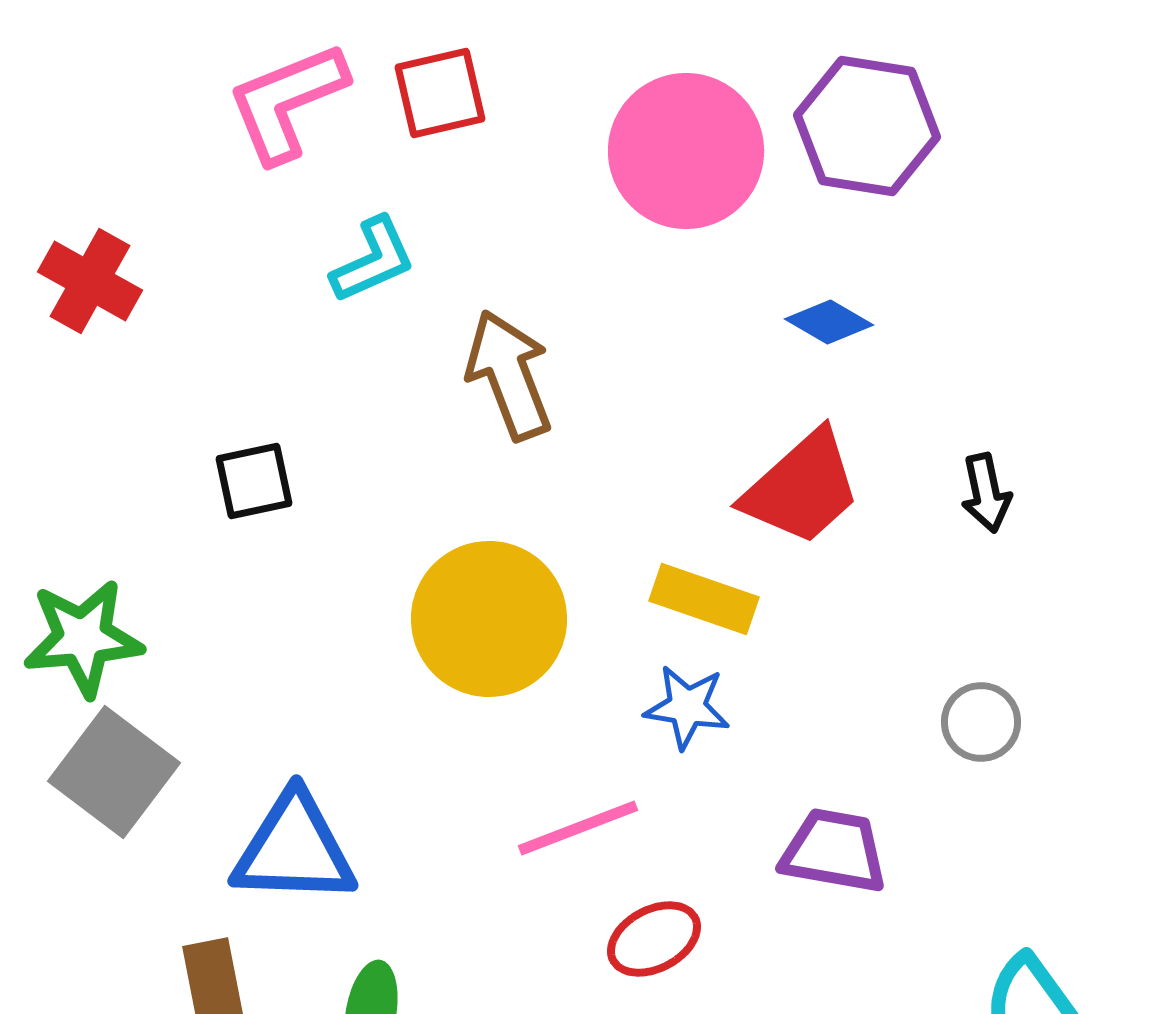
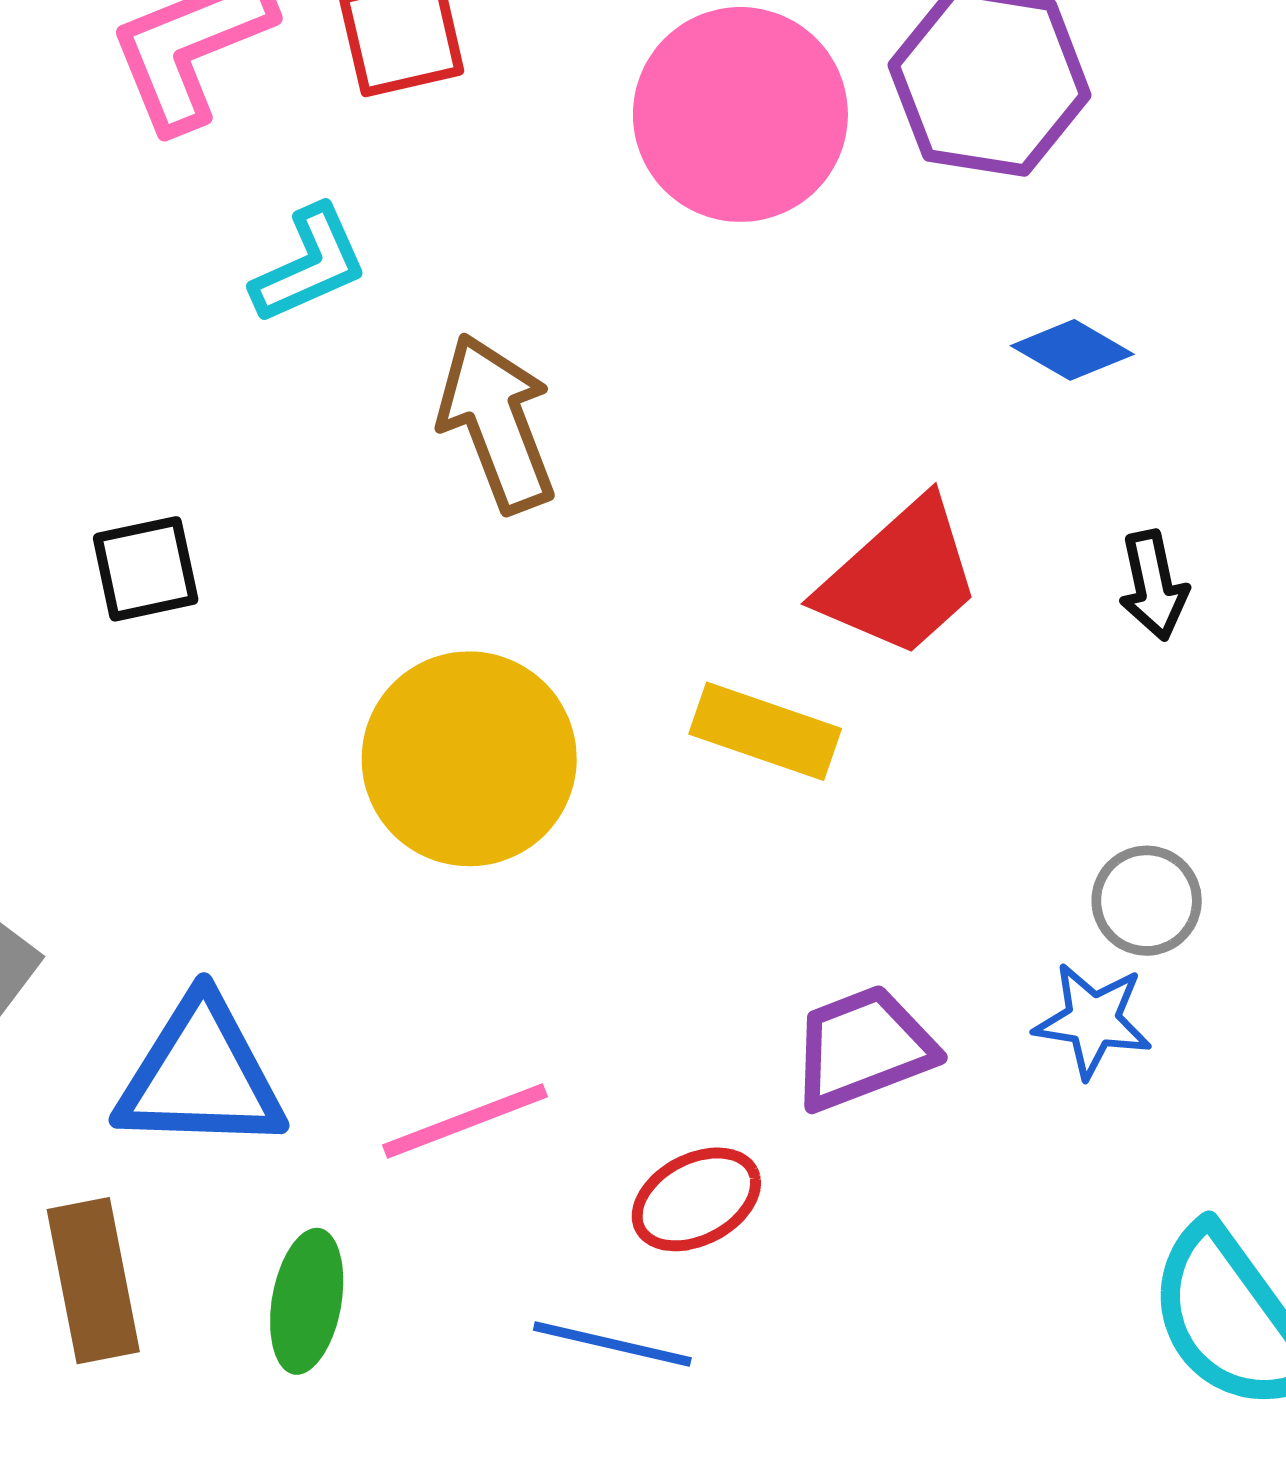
blue diamond: (829, 322) -> (1072, 350), moved
blue star: (687, 707) -> (1093, 1020), moved
pink line: (578, 828) -> (465, 1121), moved
purple trapezoid: (834, 851) -> (863, 1048), moved, turned -31

